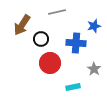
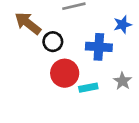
brown arrow: (22, 25) -> (28, 23), turned 95
cyan rectangle: (73, 87) -> (88, 88), moved

